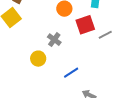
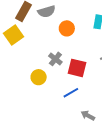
red square: (85, 25) -> (77, 68), moved, turned 30

